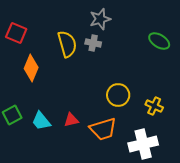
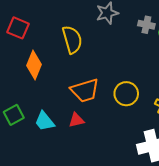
gray cross: (93, 43) -> (146, 25), moved
orange trapezoid: (103, 129) -> (85, 90), moved

